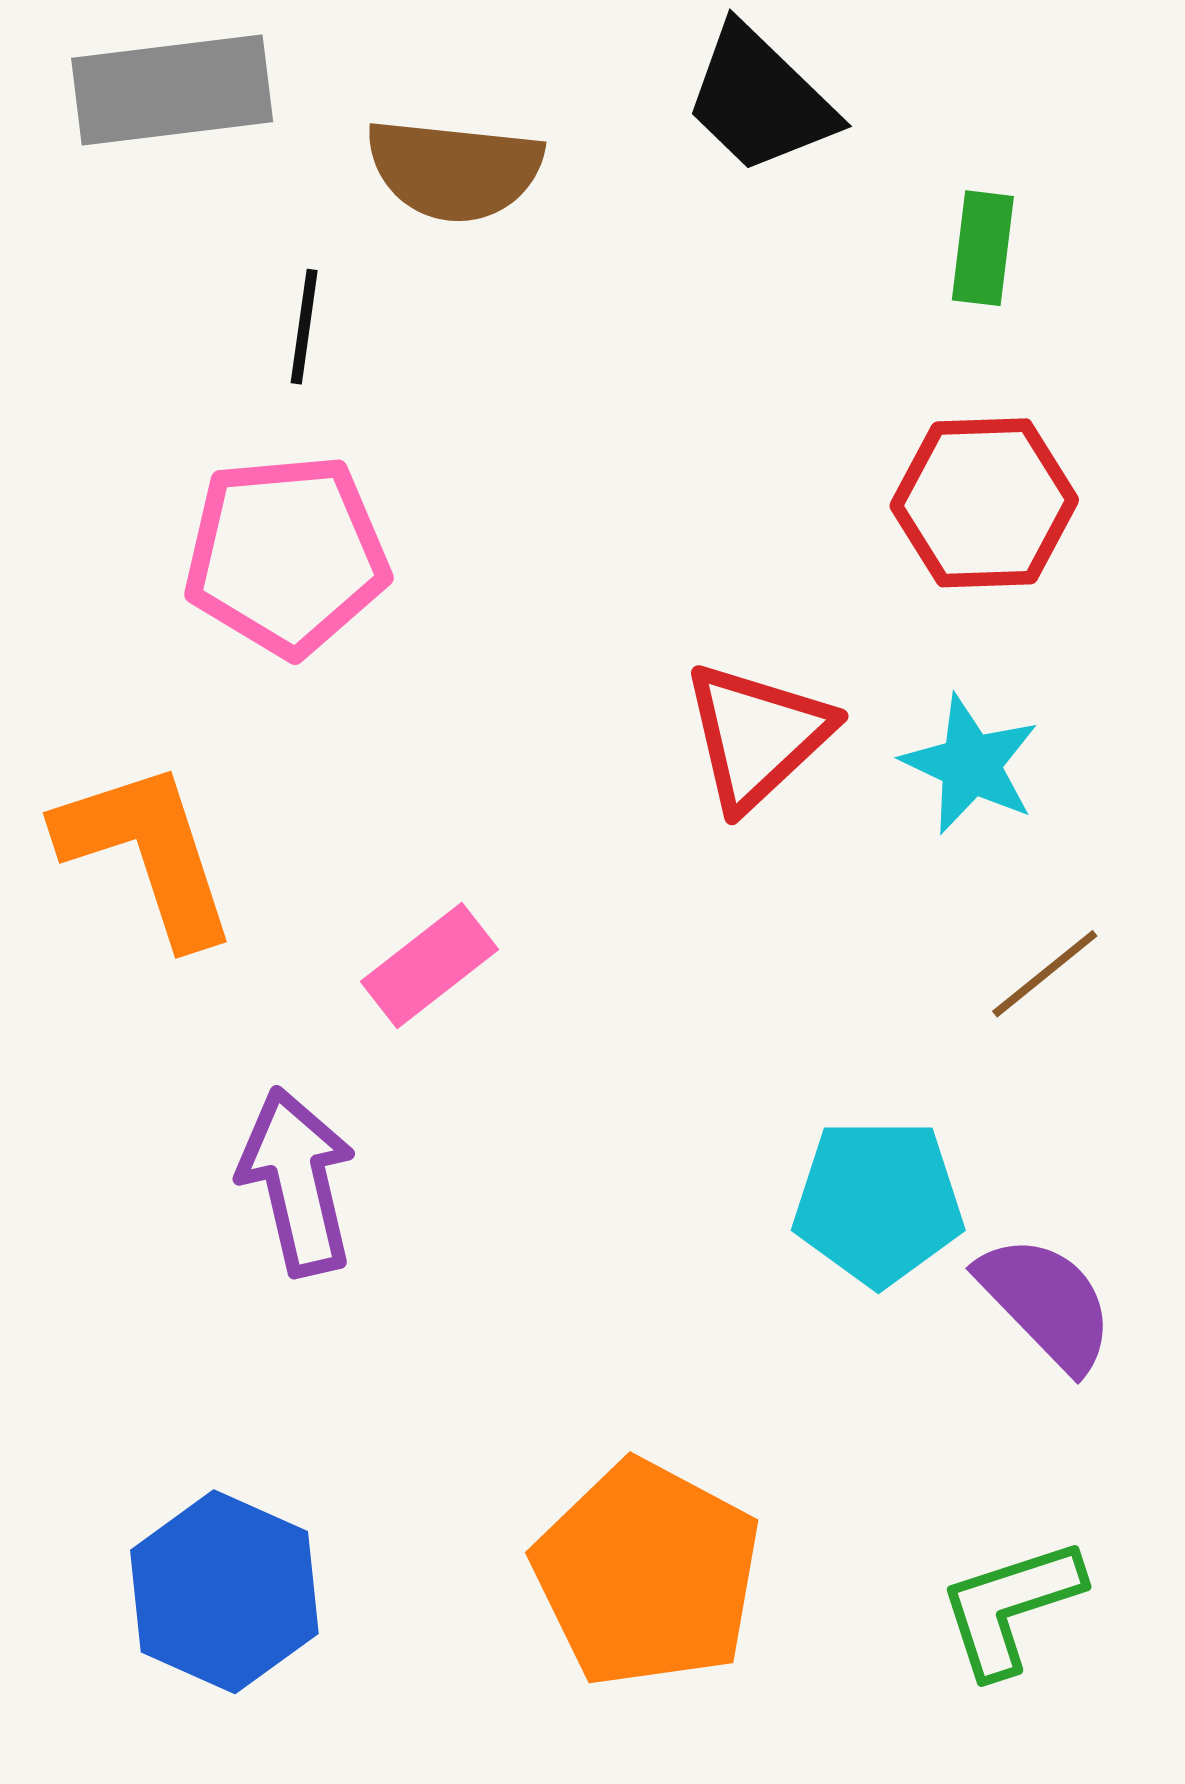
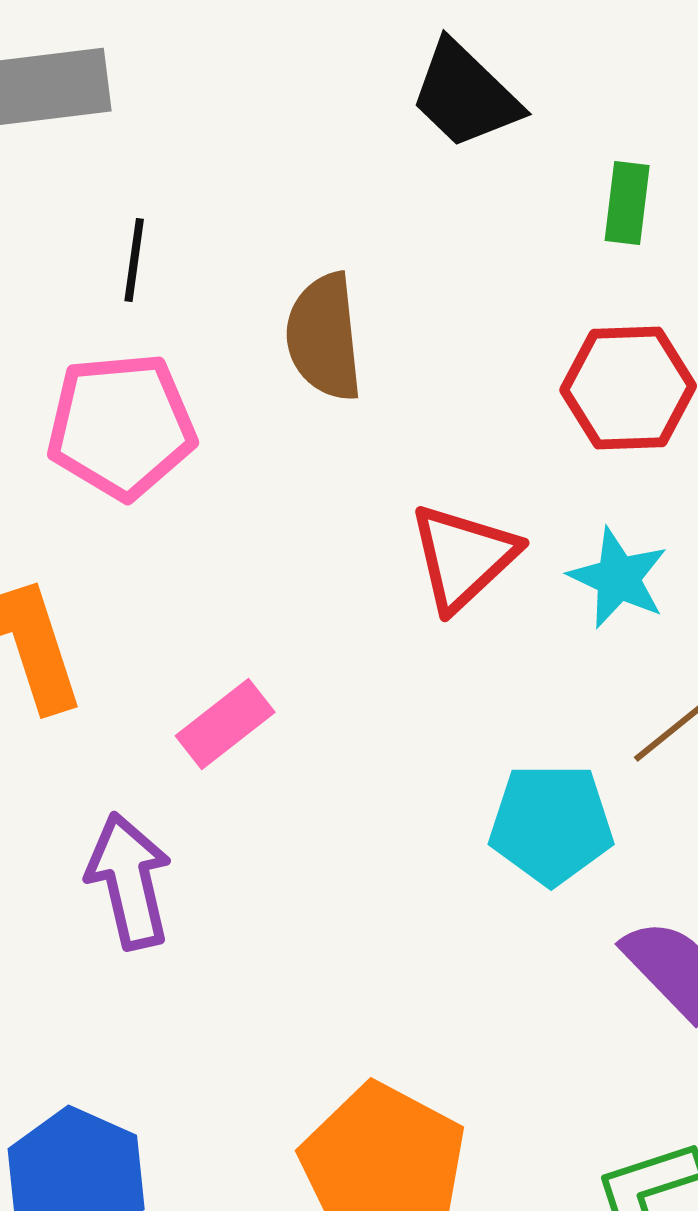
brown semicircle: (454, 170) -> (324, 337), moved, turned 78
cyan pentagon: (878, 1202) -> (551, 824), moved

